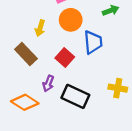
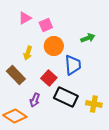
black rectangle: (75, 96) -> (66, 97), moved

